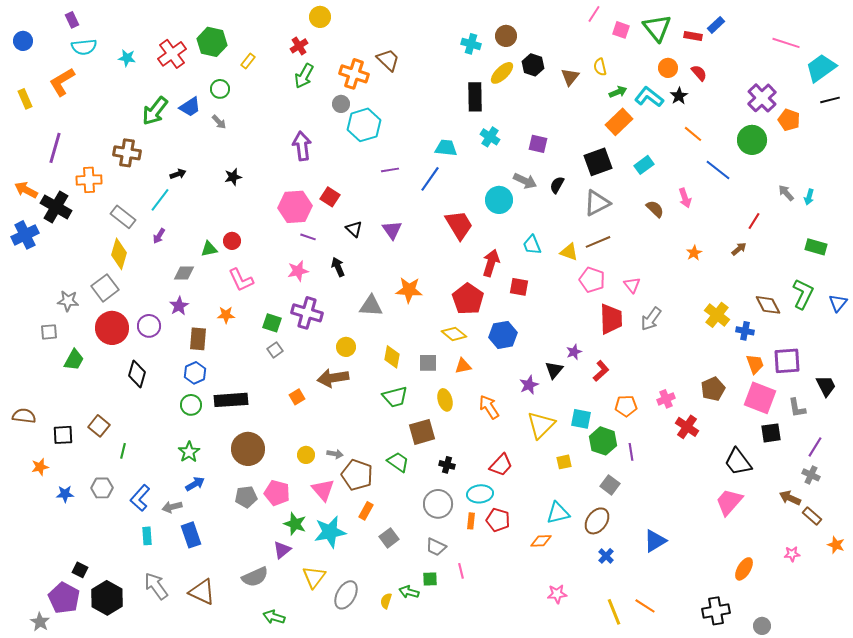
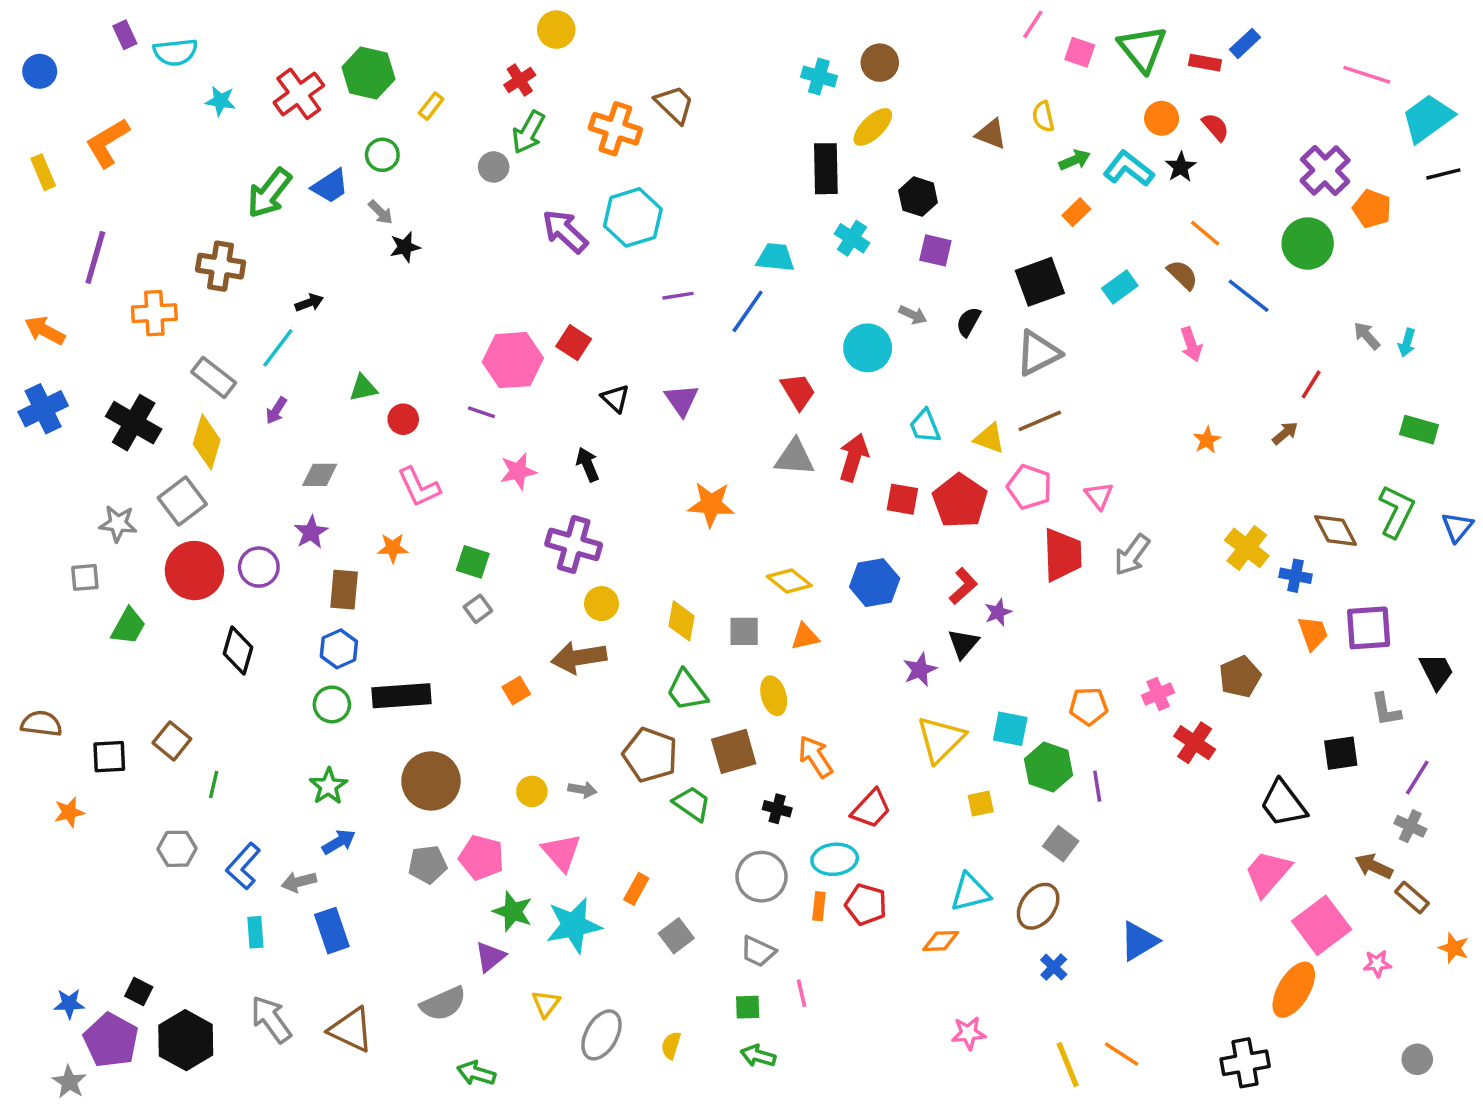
cyan semicircle: (84, 47) -> (175, 52), moved
black hexagon: (533, 65) -> (918, 197), moved
brown triangle: (570, 77) -> (991, 134), turned -48
gray circle: (341, 104) -> (494, 167), moved
orange rectangle: (619, 122) -> (1076, 212), size x0.6
purple arrow: (302, 146) -> (565, 231), moved, turned -40
black star: (233, 177) -> (405, 247), moved
gray arrow: (525, 181) -> (913, 315), size x0.7
black cross: (56, 207) -> (134, 423), moved
brown semicircle: (655, 209) -> (1182, 275), moved
red trapezoid: (459, 225) -> (798, 391), size x0.7
purple line: (308, 237) -> (481, 412), moved
green triangle: (209, 249) -> (363, 388), moved
red pentagon: (468, 299) -> (960, 501), moved
gray triangle: (371, 306) -> (795, 457), moved
purple cross: (307, 313) -> (574, 544), moved
red L-shape: (601, 371) -> (963, 586), moved
green trapezoid: (395, 397) -> (687, 691), turned 68
pink square: (760, 398) -> (1322, 925), moved, turned 32
orange arrow: (489, 407) -> (815, 757), moved
brown pentagon: (357, 475) -> (650, 755), moved
blue star: (65, 494) -> (69, 1004), moved
orange ellipse: (744, 569) -> (1294, 990), size x1.4
yellow triangle: (314, 577) -> (546, 1004), size x0.7
green arrow: (409, 592) -> (758, 1056), moved
gray circle: (762, 626) -> (1417, 1059), moved

